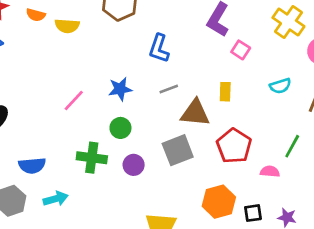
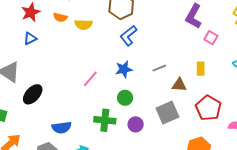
blue L-shape: (159, 48) -> (128, 36), moved, turned 35
brown triangle: (195, 113) -> (179, 85), size x0.7

